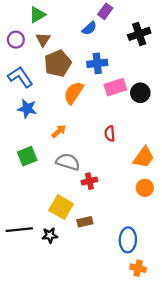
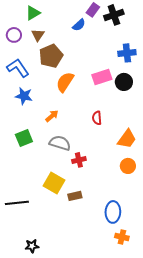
black cross: (139, 34) -> (114, 15), moved
blue cross: (97, 63) -> (127, 53), moved
black star: (50, 235) -> (32, 246), moved

